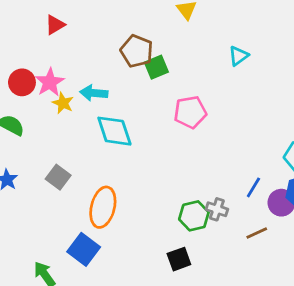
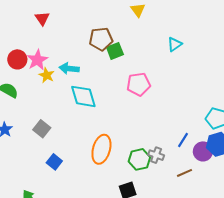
red triangle: (55, 25) -> (42, 18), turned -35
brown pentagon: (137, 51) -> (101, 39), turned -30
orange ellipse: (103, 207) -> (101, 149), moved
blue square: (84, 249) -> (54, 162), moved, size x0.7

